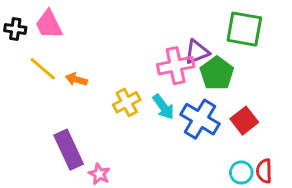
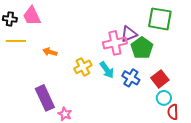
yellow line: (43, 69) -> (16, 41), moved, turned -42
blue cross: (200, 119) -> (131, 78), size x0.7
cyan circle: (241, 173) -> (164, 98), moved

